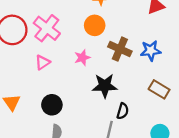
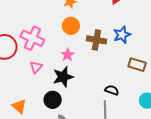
black star: (105, 86) -> (63, 77), moved
black semicircle: (123, 111) -> (112, 90), turned -72

